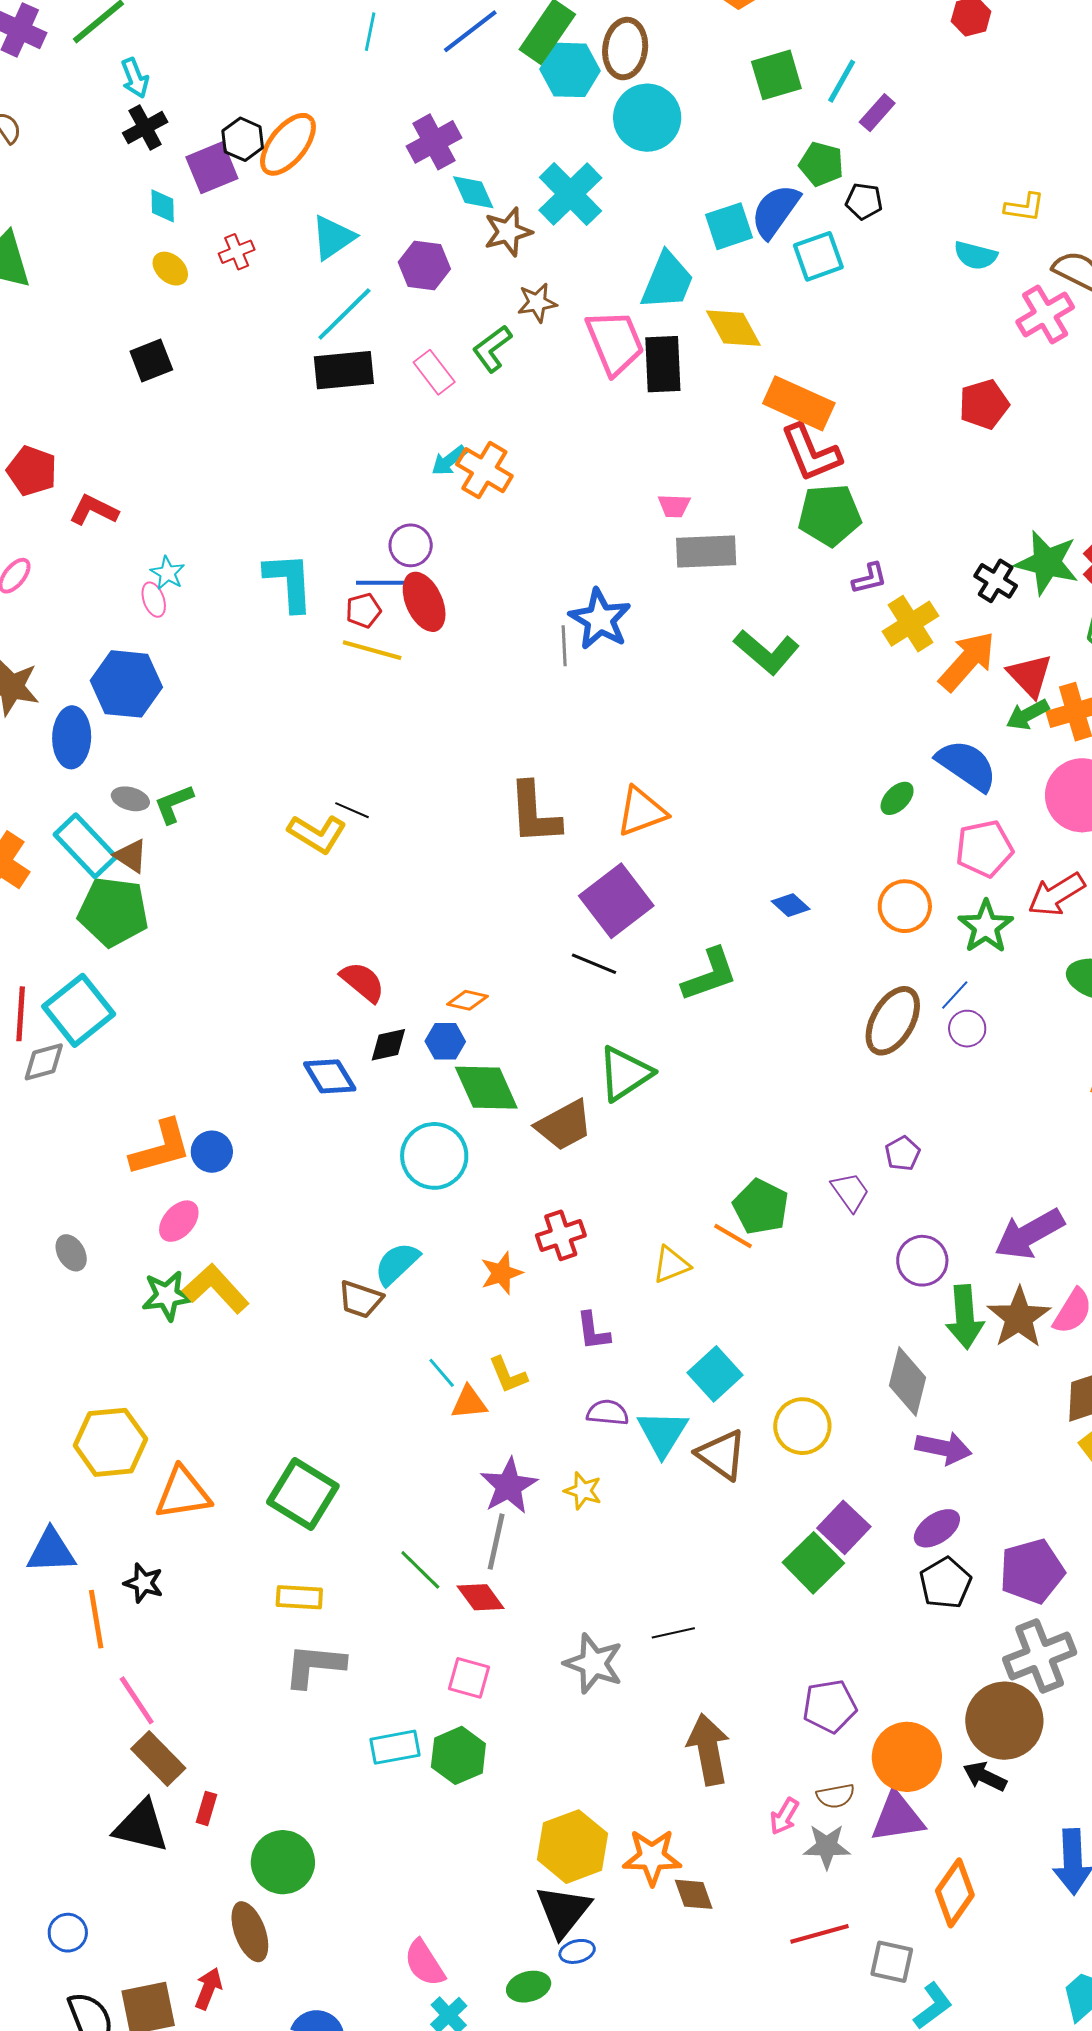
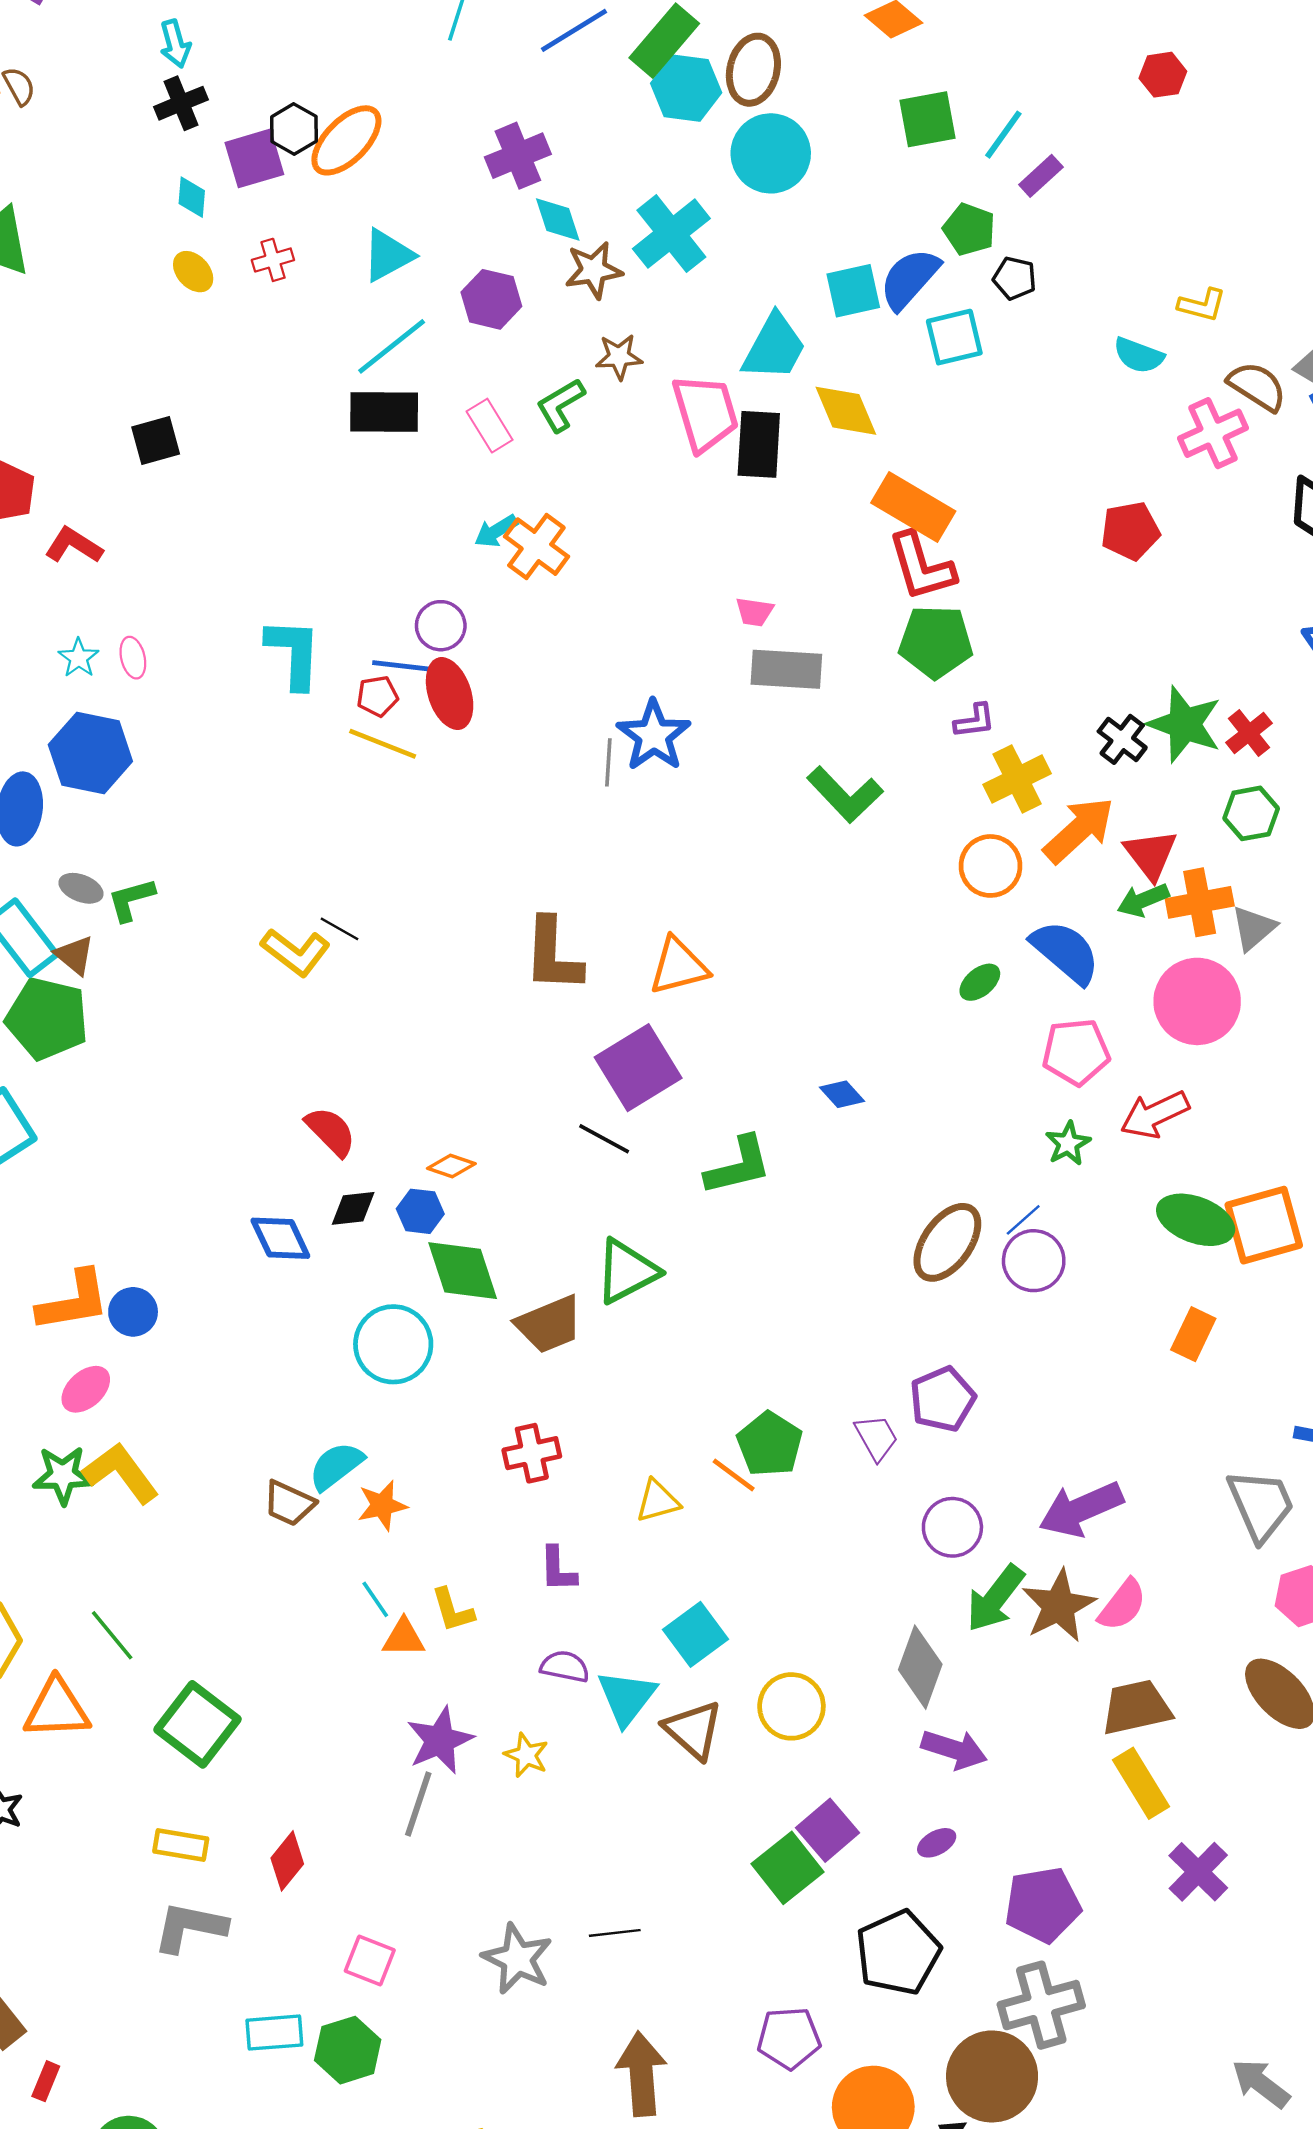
black square: (151, 360) -> (156, 441), moved
cyan star: (168, 573) -> (79, 658), moved
orange circle: (905, 906) -> (990, 866), moved
green star: (986, 927) -> (1068, 1143), size x0.7
purple circle: (967, 1029) -> (1034, 1261), size x1.4
purple pentagon: (903, 1153) -> (943, 1399), size x1.6
orange star: (501, 1273) -> (382, 1505), moved
green arrow: (965, 1317) -> (995, 1598), turned 36
purple ellipse: (937, 1528) -> (937, 1843), size x0.7
green line: (420, 1570) -> (112, 1635), moved
black pentagon: (945, 1583) -> (898, 1953), moved, size x1.4
red diamond: (481, 1597) -> (287, 1861), moved, turned 69

